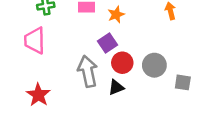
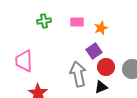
pink trapezoid: (35, 40) -> (24, 61), moved

